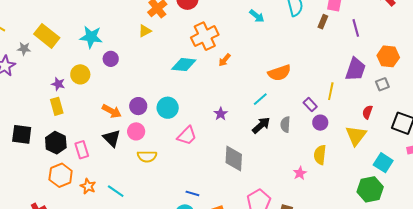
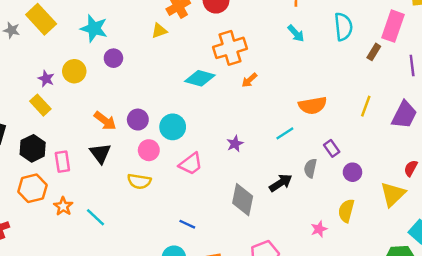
yellow line: (331, 91) -> (366, 106), moved
purple rectangle: (310, 105) -> (332, 148), moved
yellow rectangle: (57, 106) -> (40, 105), turned -36
black arrow: (261, 125) -> (281, 183), moved
pink circle: (136, 131) -> (149, 150), moved
blue line: (192, 193) -> (187, 224), moved

